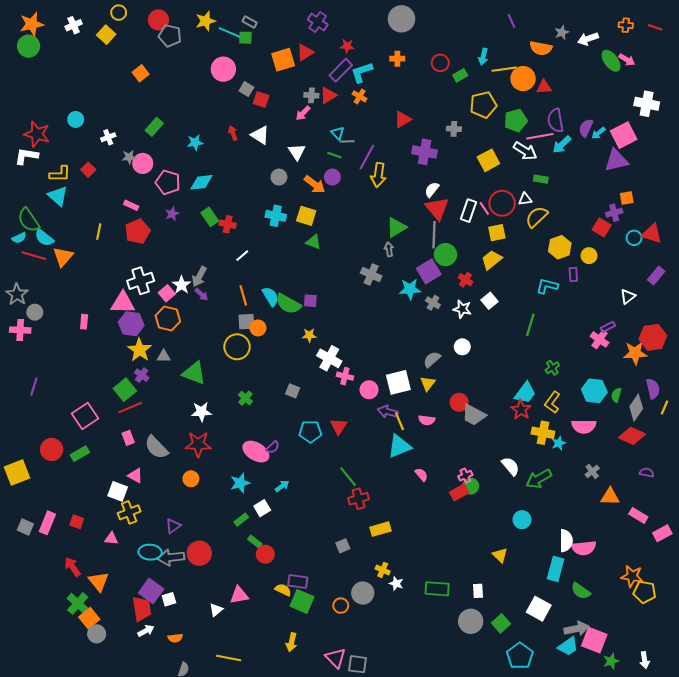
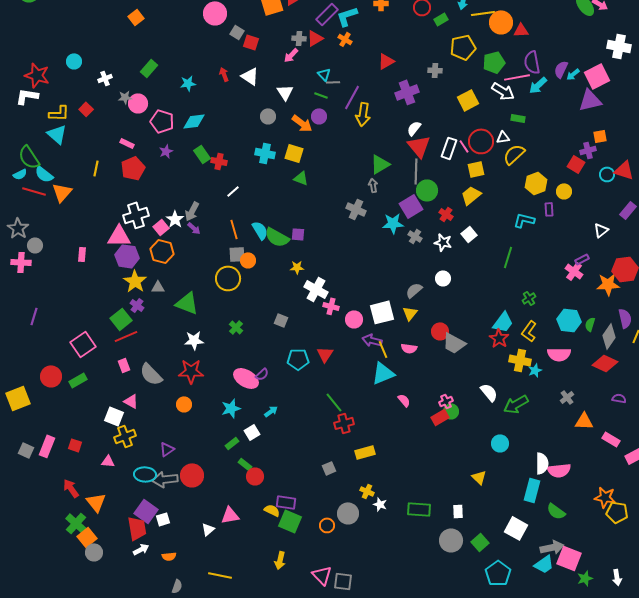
purple cross: (425, 152) -> (407, 92), turned -30

